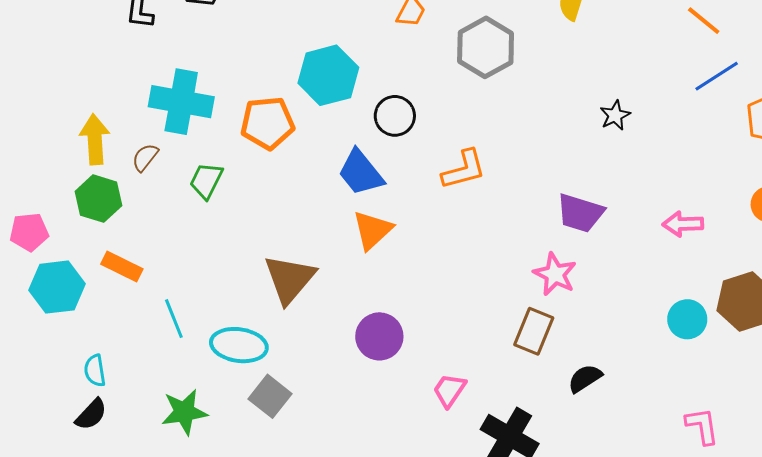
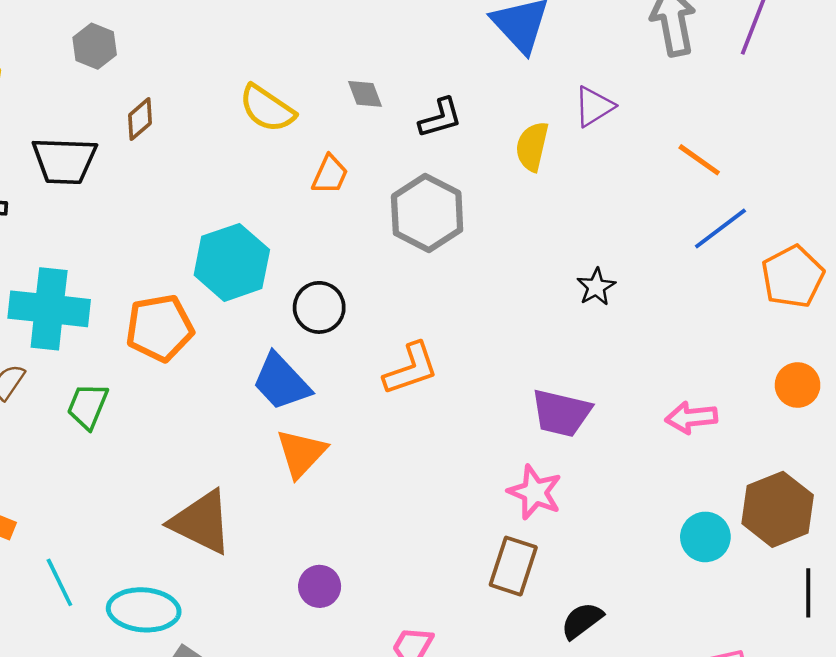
brown triangle: (290, 279) -> (201, 522), turned -40
purple circle: (379, 336) -> (320, 586), size x0.7

